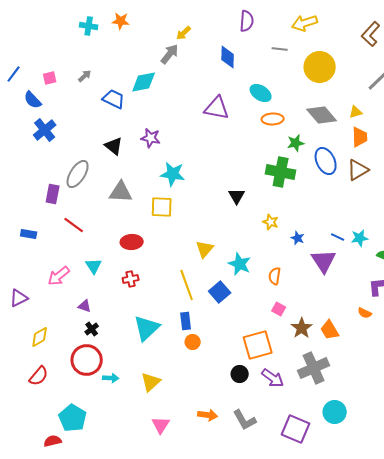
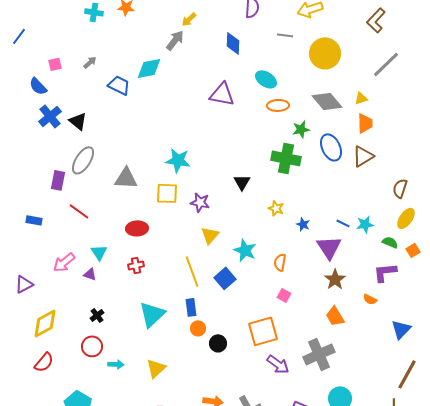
blue line: (14, 74) -> (19, 36), moved
purple star: (151, 138) -> (200, 202), moved
black triangle: (114, 146) -> (78, 121), moved
purple triangle: (85, 306) -> (90, 274), moved
brown star: (302, 328) -> (335, 279), moved
yellow diamond: (40, 337) -> (45, 323), size x1.4
red circle: (87, 360) -> (92, 346), size x0.7
black circle: (240, 374) -> (218, 343), moved

